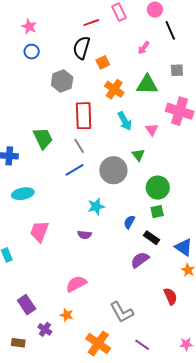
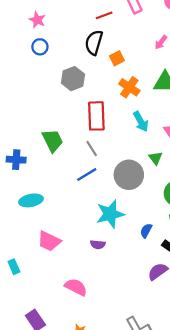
cyan star: (96, 207) -> (110, 214), size x1.5
pink trapezoid: (39, 231) -> (49, 241), turned -85
pink semicircle: (76, 284) -> (76, 287), moved, turned 55

